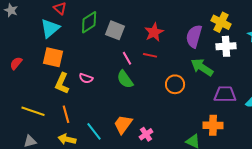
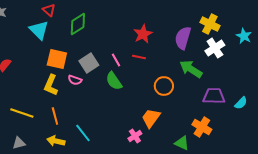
cyan triangle: (50, 28) -> (39, 30), turned -35
gray square: (115, 30) -> (89, 63), moved, turned 36
white cross: (226, 46) -> (215, 48), turned -30
orange square: (53, 57) -> (57, 59), moved
orange trapezoid: (123, 124) -> (151, 118), moved
orange cross: (213, 125) -> (202, 127), turned 30

